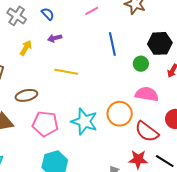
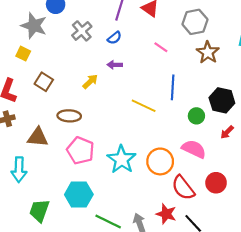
pink line: (92, 11) -> (161, 47), turned 48
blue semicircle: (48, 14) -> (114, 38), turned 80
yellow arrow: (26, 48) -> (90, 81), moved
yellow line: (66, 72) -> (144, 106), moved

